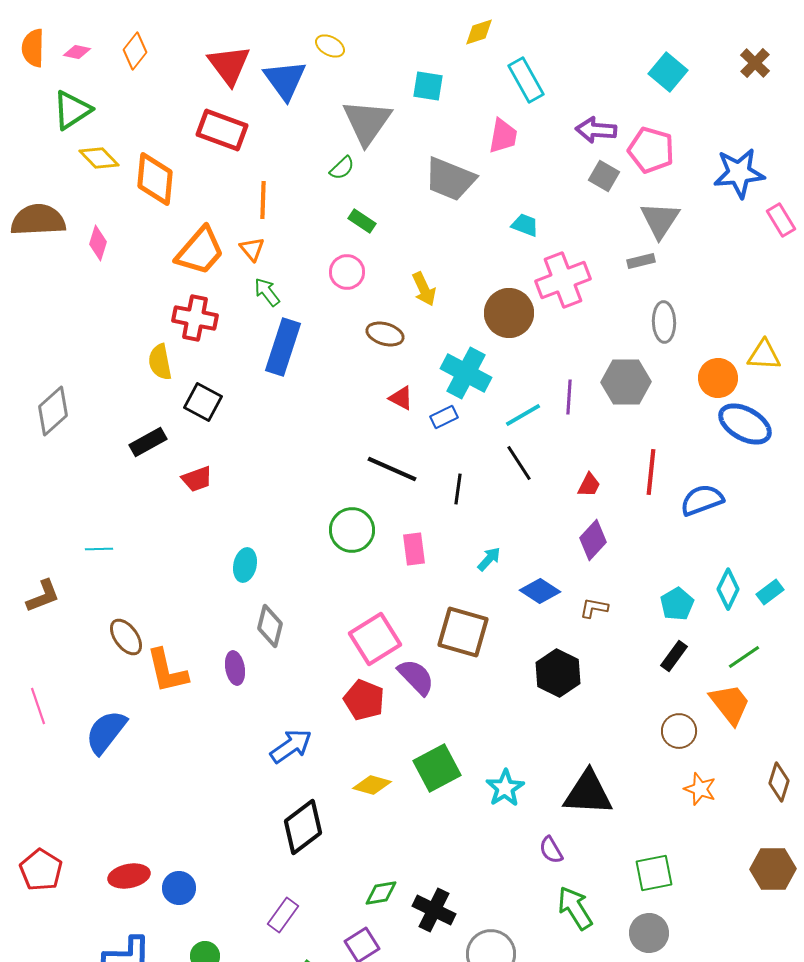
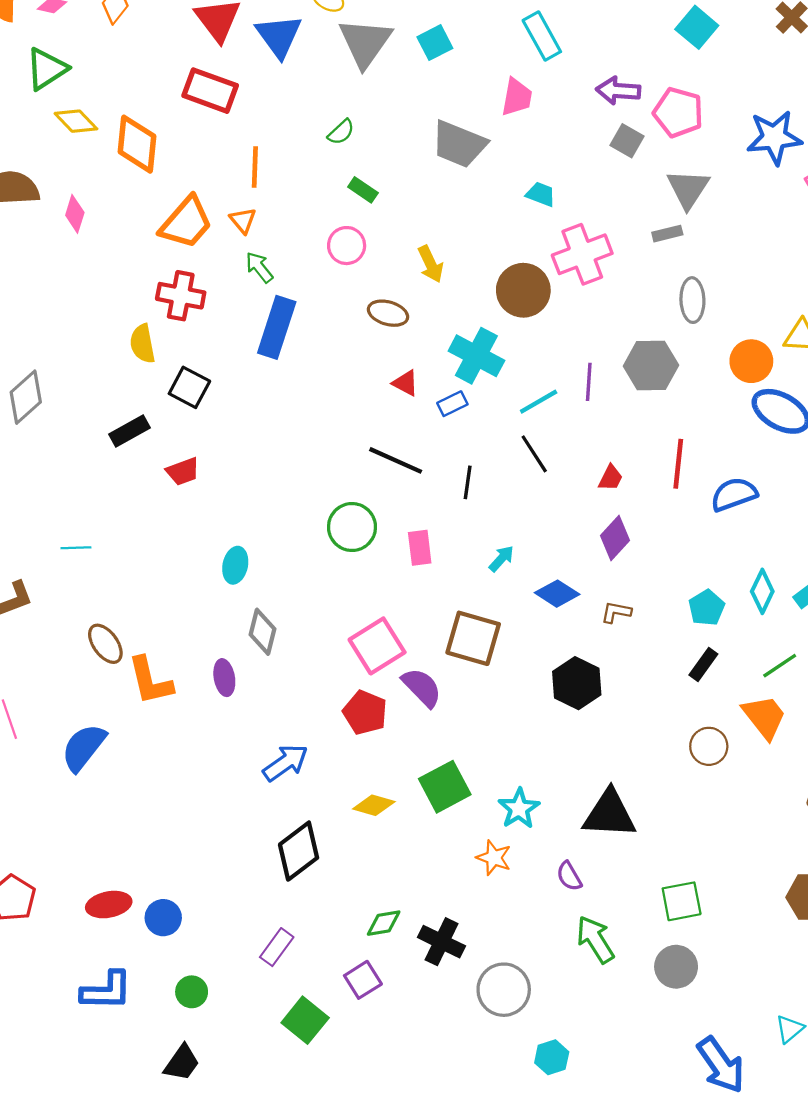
cyan square: (428, 86) -> (435, 43), turned -36
gray triangle: (367, 122) -> (365, 43), moved
orange star: (700, 789) -> (494, 858), moved

